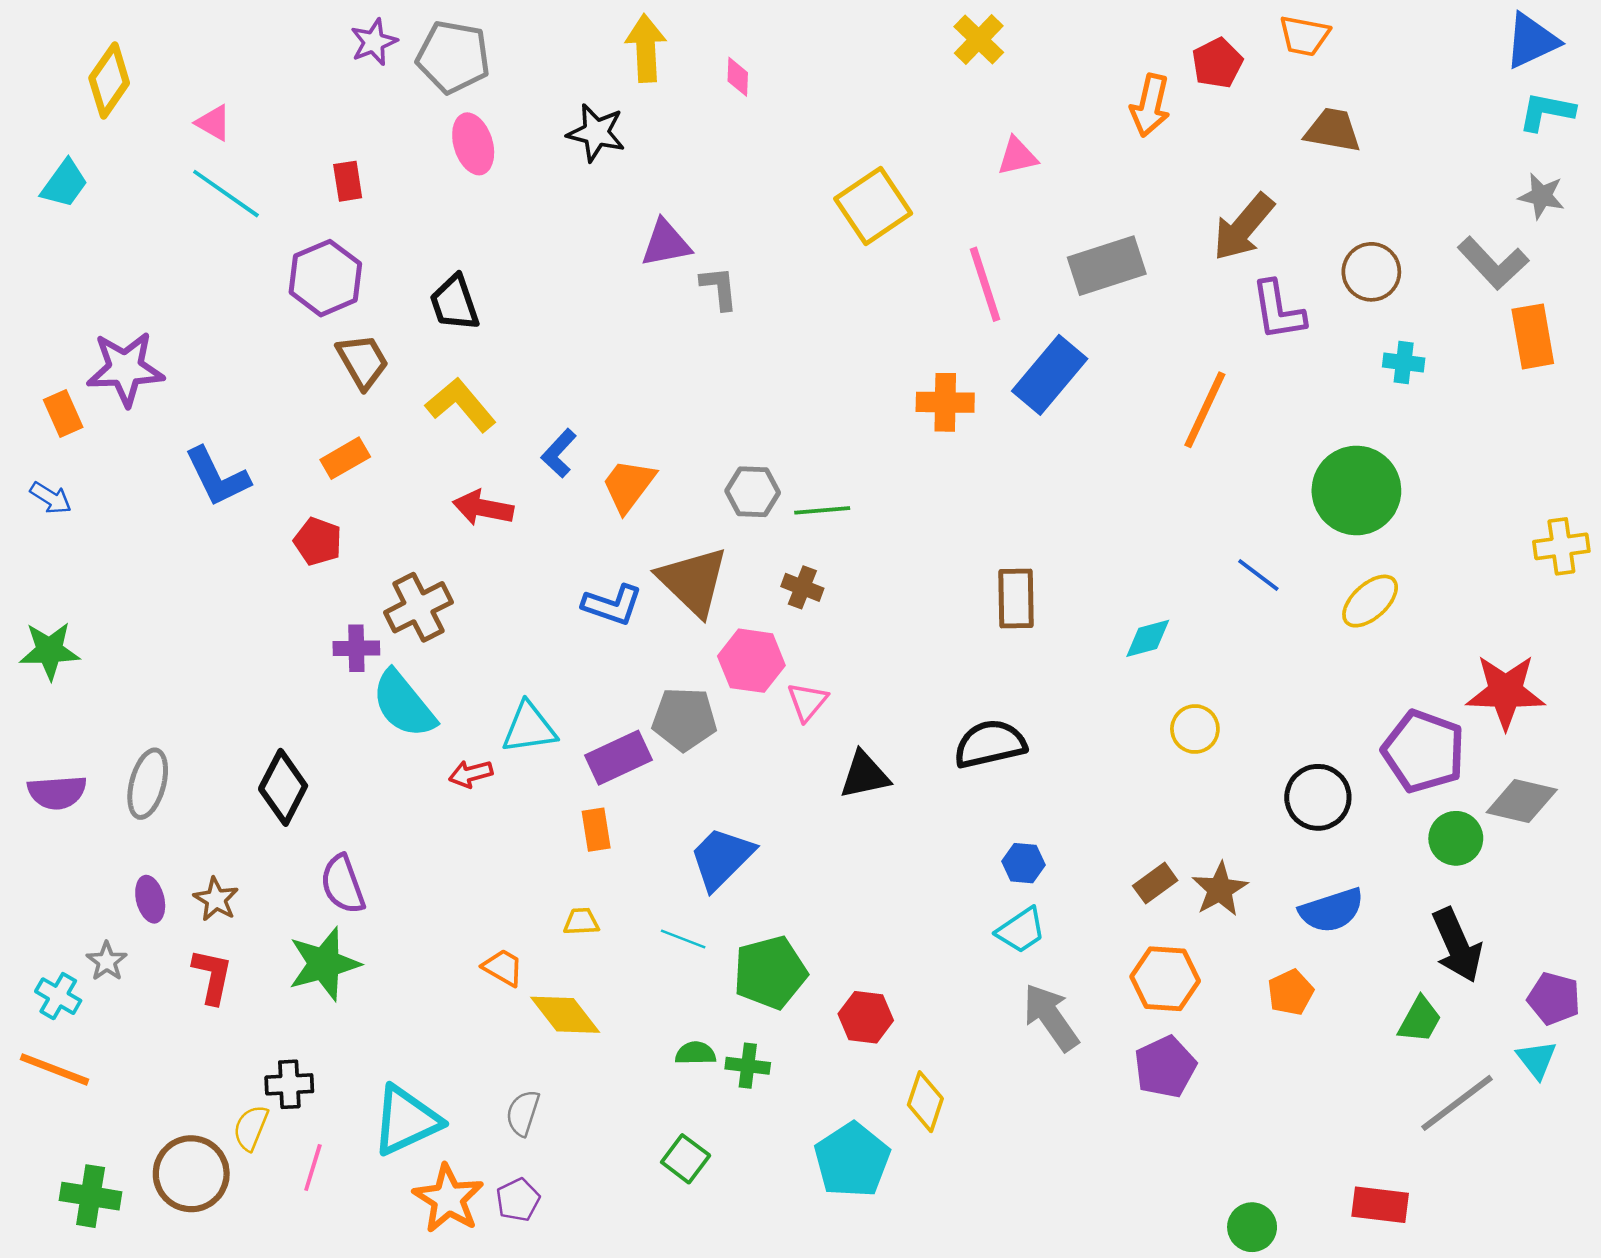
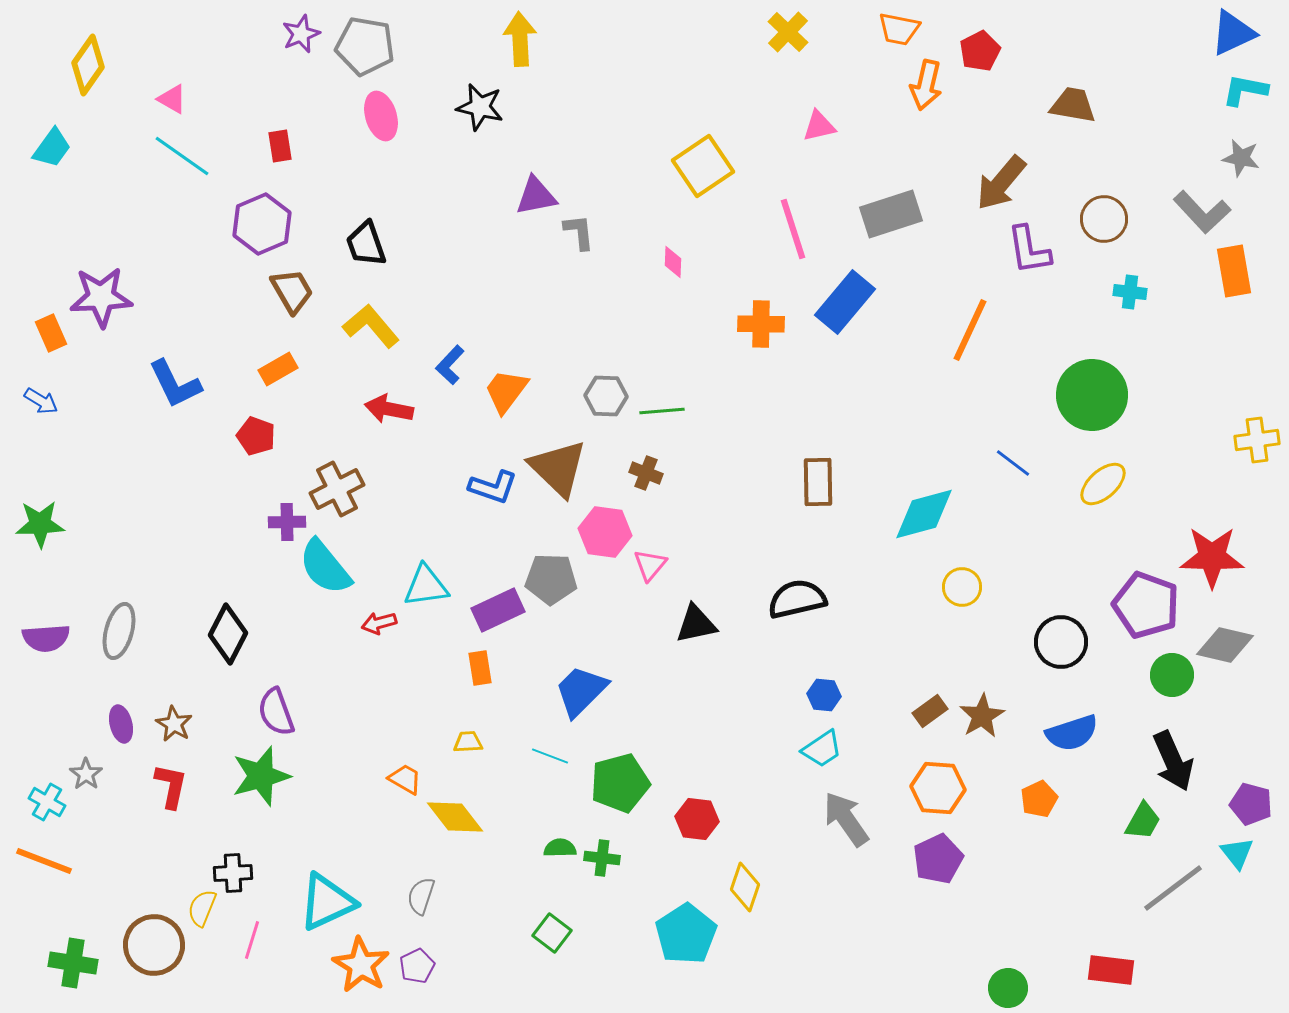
orange trapezoid: (1304, 36) -> (899, 29), moved
pink diamond: (738, 77) -> (673, 262), moved
cyan diamond: (1148, 638) -> (924, 514), size x1.6

